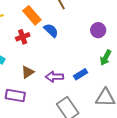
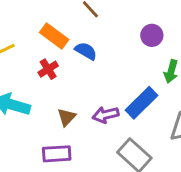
blue rectangle: (81, 74) -> (141, 103), size x1.6

